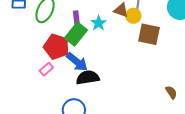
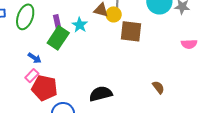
red pentagon: (56, 47) -> (45, 88), moved
blue arrow: (77, 62) -> (35, 58), moved, size x0.6
black semicircle: (88, 78) -> (101, 94), moved

